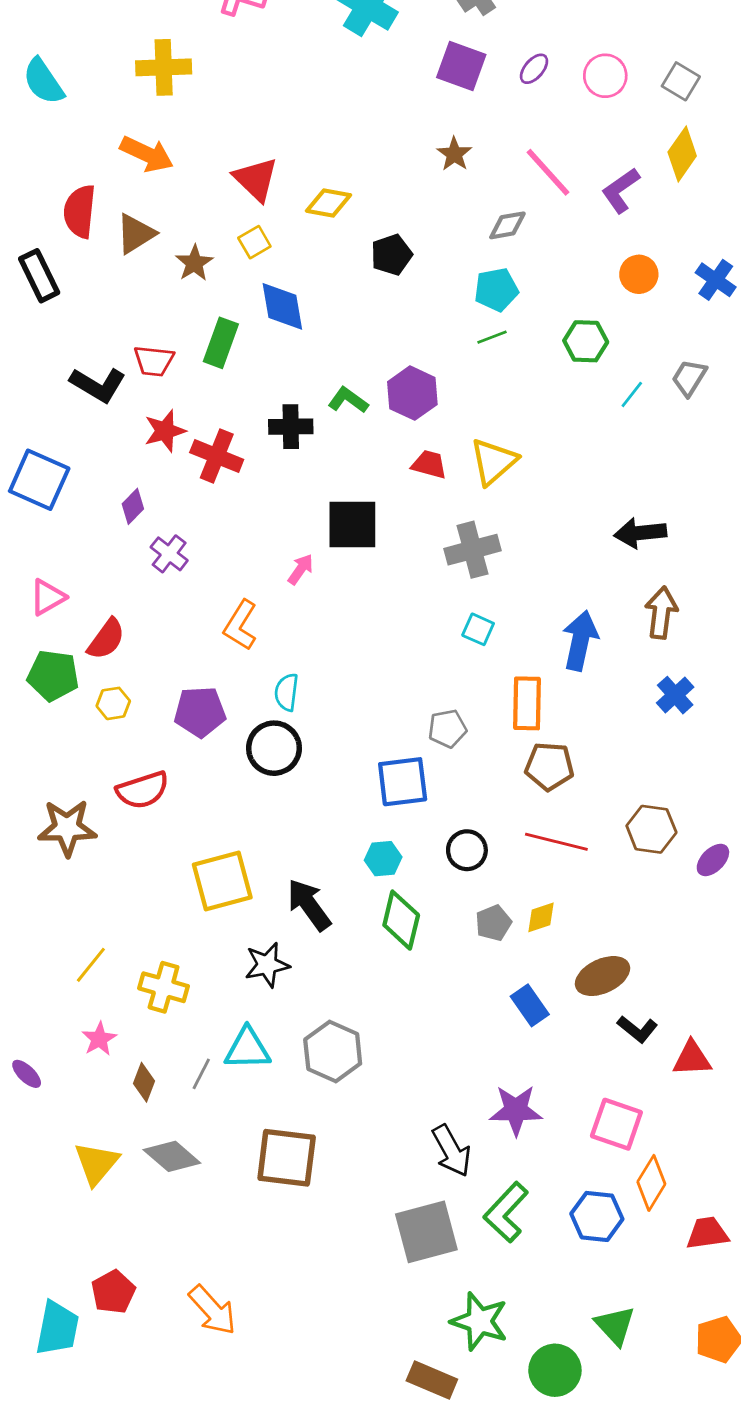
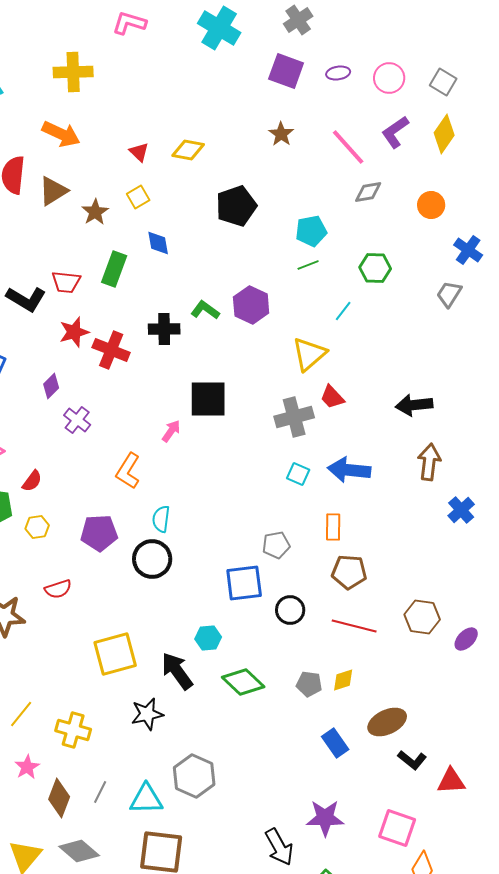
purple ellipse: (534, 69) -> (338, 73), turned 40
red triangle: (256, 179) -> (139, 152), size x0.6
purple L-shape: (621, 190) -> (395, 132), moved
yellow diamond: (329, 203) -> (188, 150), moved
gray diamond: (507, 225) -> (368, 192), moved
black pentagon: (391, 255) -> (236, 206), size x1.4
orange circle: (639, 274) -> (431, 205), moved
blue cross: (716, 280) -> (468, 250), moved
blue diamond: (282, 306) -> (158, 243), size x0.7
cyan line: (632, 394) -> (343, 311), moved
red trapezoid: (429, 464) -> (332, 397), moved, turned -148
red semicircle: (106, 639) -> (32, 481), size x0.7
blue arrow: (580, 641) -> (349, 470), moved, turned -96
blue cross: (675, 695) -> (461, 510), moved
orange rectangle: (527, 703) -> (333, 527), size x0.7
red semicircle: (143, 790) -> (58, 589), size x0.7
black circle: (467, 850) -> (290, 610), moved
cyan hexagon: (383, 859) -> (208, 638), moved
green diamond: (401, 920) -> (243, 682), turned -60
gray pentagon: (493, 923) -> (309, 684), turned 30
cyan triangle: (247, 1049) -> (146, 799), moved
brown diamond: (144, 1082) -> (59, 798), size x1.4

